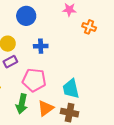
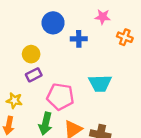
blue cross: (41, 46) -> (79, 39), moved
cyan trapezoid: (71, 89) -> (100, 83), moved, turned -80

